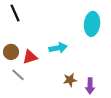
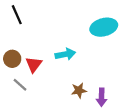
cyan ellipse: (92, 24) -> (104, 27), turned 70
red triangle: (30, 57) -> (34, 64), turned -35

